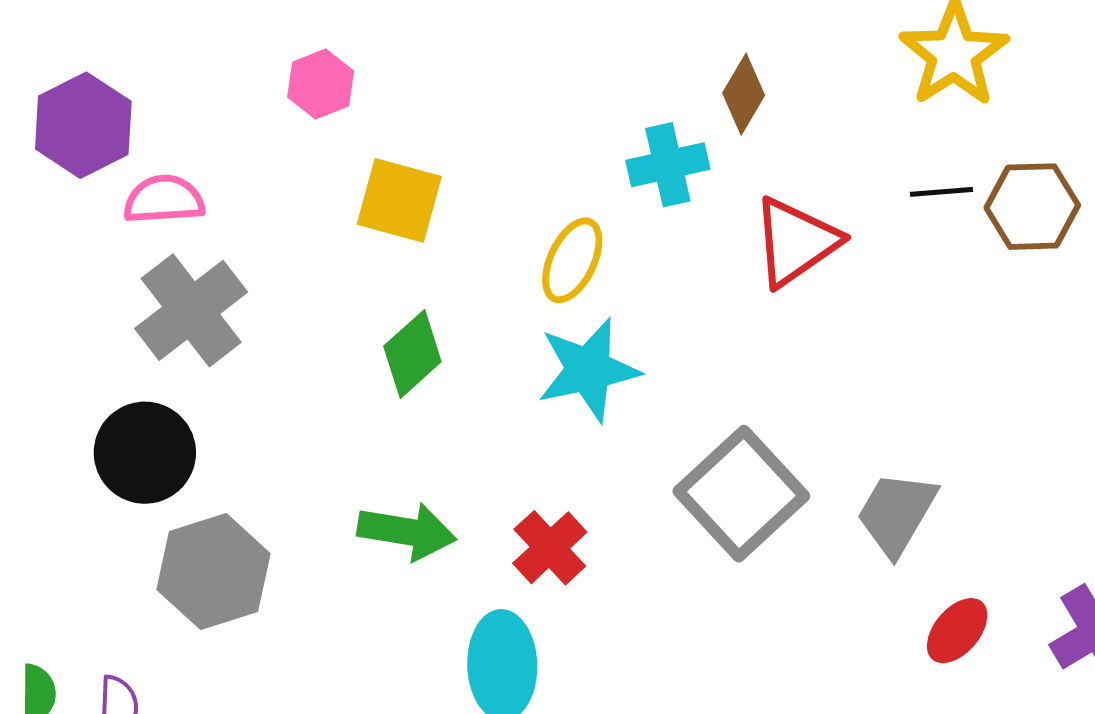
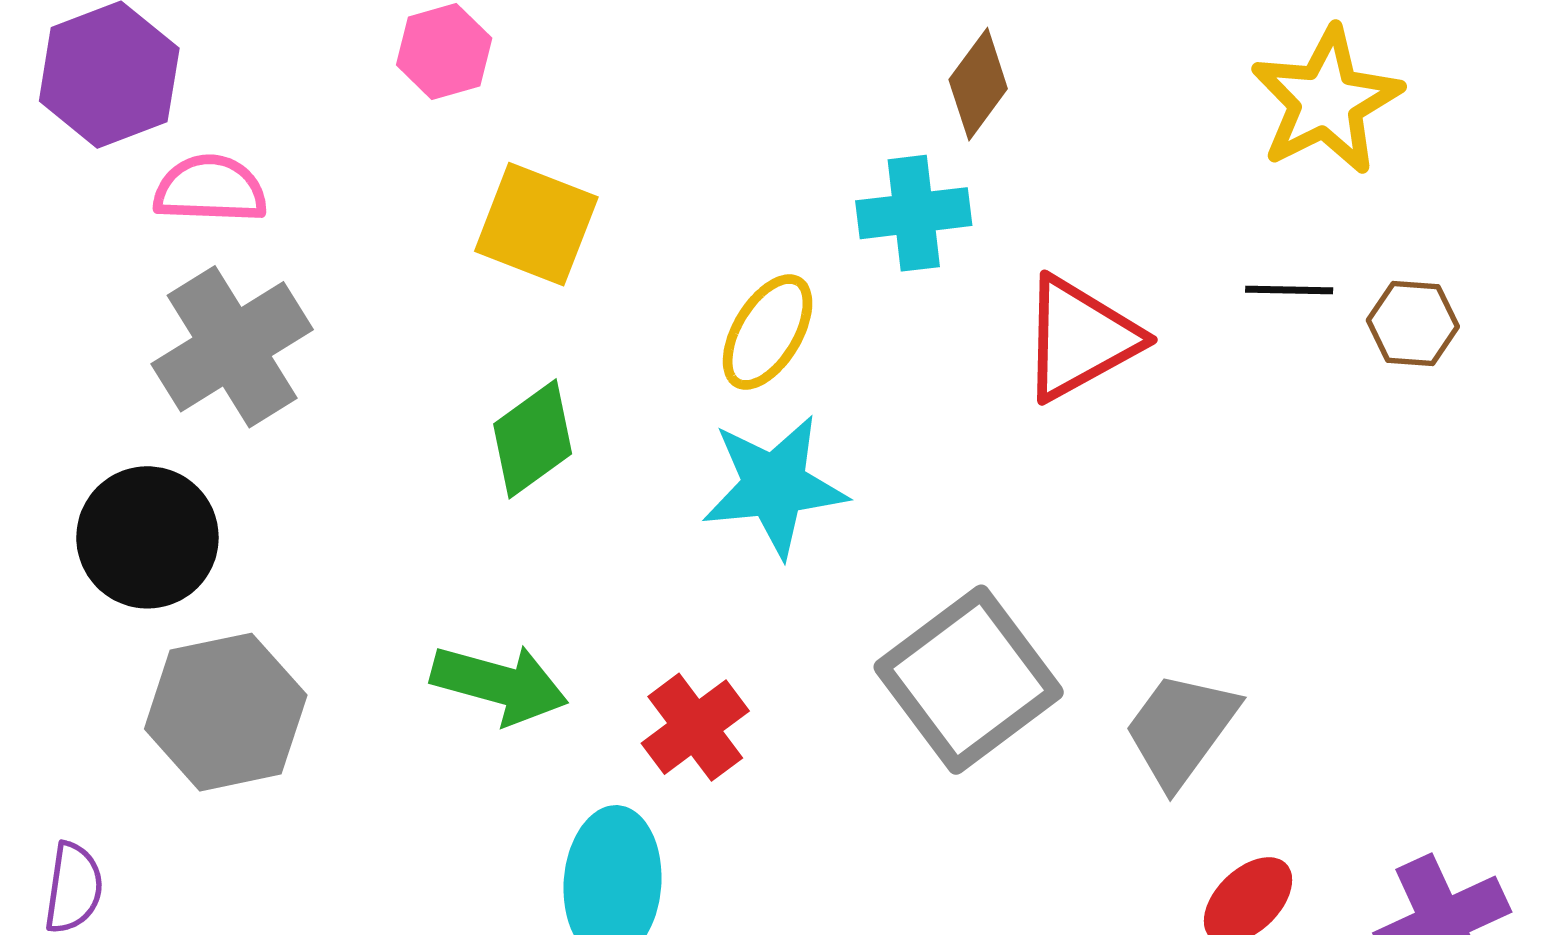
brown diamond: (744, 94) -> (978, 84), moved
brown hexagon: (1032, 207) -> (1413, 323), size x0.7

